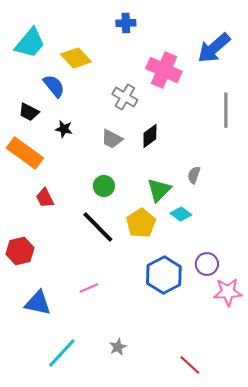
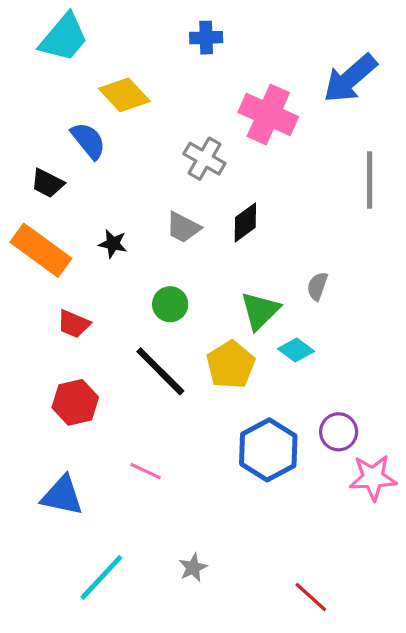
cyan trapezoid: (30, 43) -> (64, 38), moved
black star: (64, 129) -> (113, 244), moved
red trapezoid: (45, 198) -> (74, 324), turned -40
red hexagon: (20, 251) -> (75, 402), moved
pink line: (89, 288) -> (146, 471), turned 48

